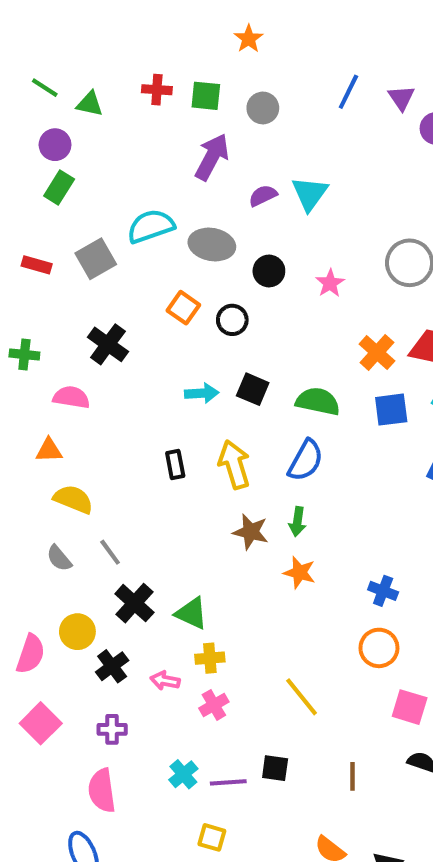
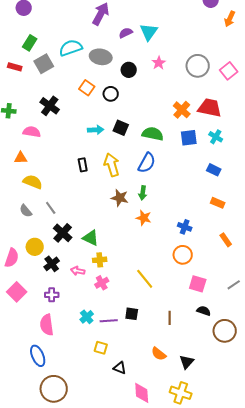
green rectangle: (59, 187) -> (30, 43), moved
pink star: (330, 283) -> (159, 63), moved

